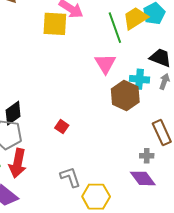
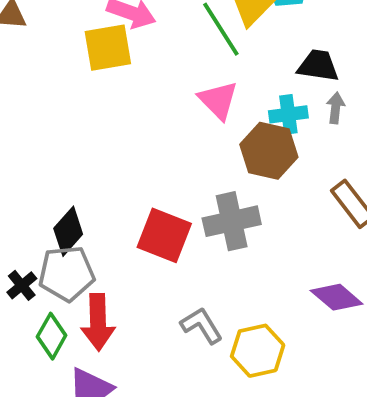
red square: (62, 127) -> (164, 235), size x2.0
gray cross: (147, 156) -> (232, 221), moved, size x2.0

